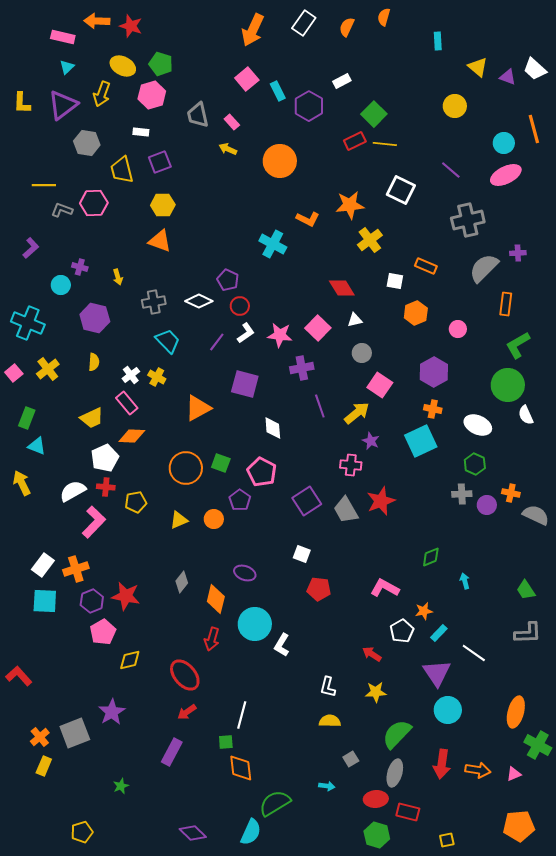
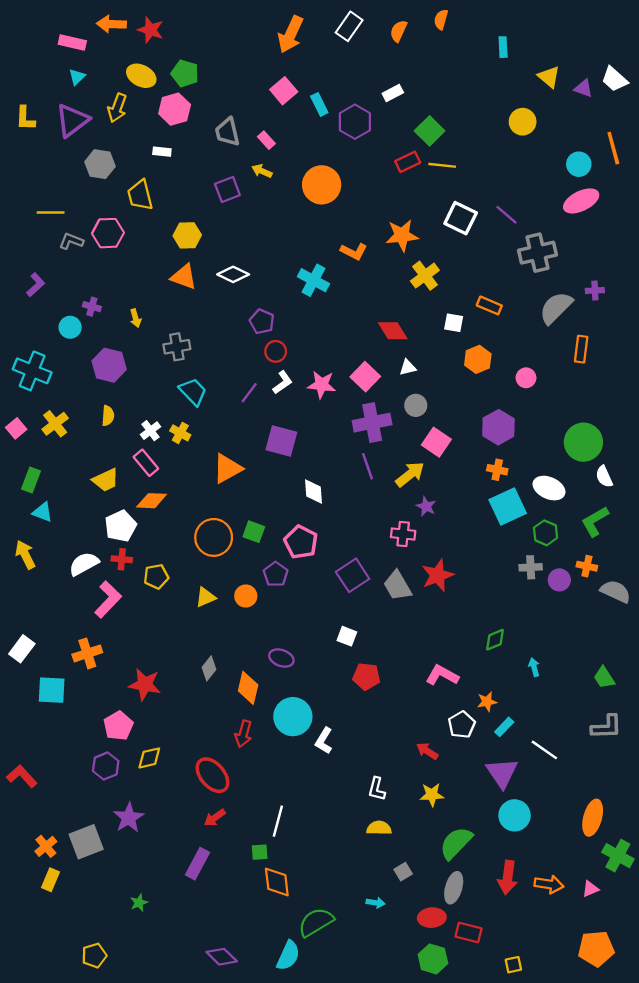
purple square: (160, 162) -> (227, 189), moved
purple line: (451, 170) -> (506, 215), moved
white diamond: (199, 301) -> (233, 274), moved
green L-shape: (518, 345) -> (595, 521), moved
purple cross: (302, 368) -> (372, 423), moved, size x1.4
cyan square: (421, 441) -> (508, 506), moved
white rectangle: (43, 565) -> (22, 649), moved
purple hexagon: (92, 601) -> (106, 766), moved

